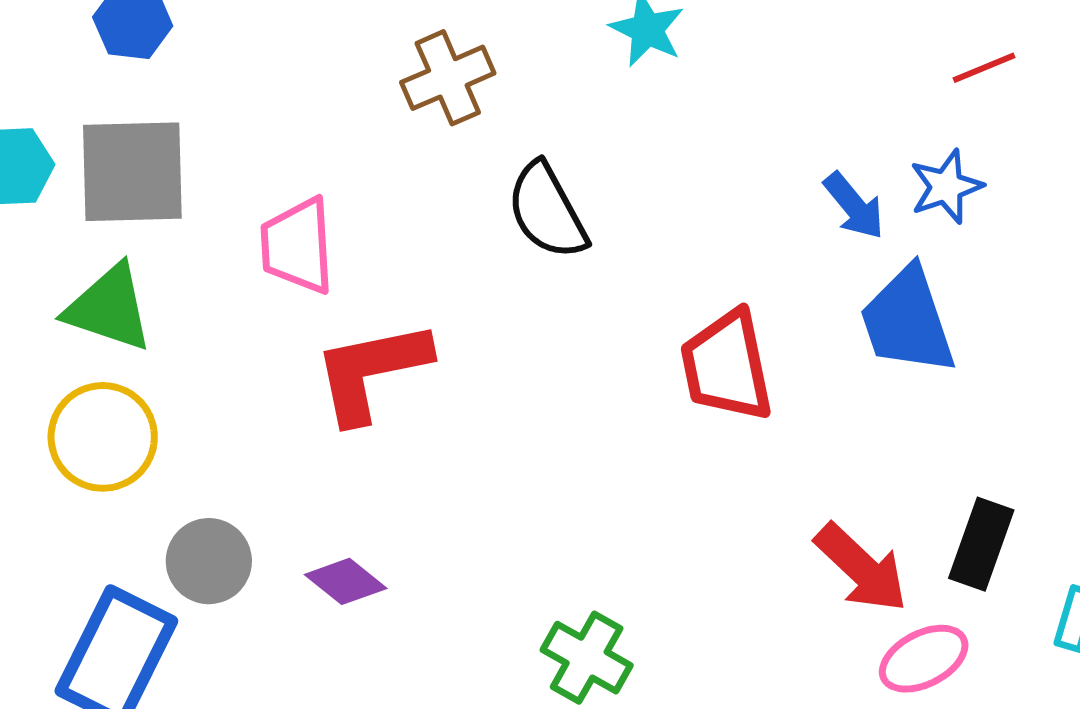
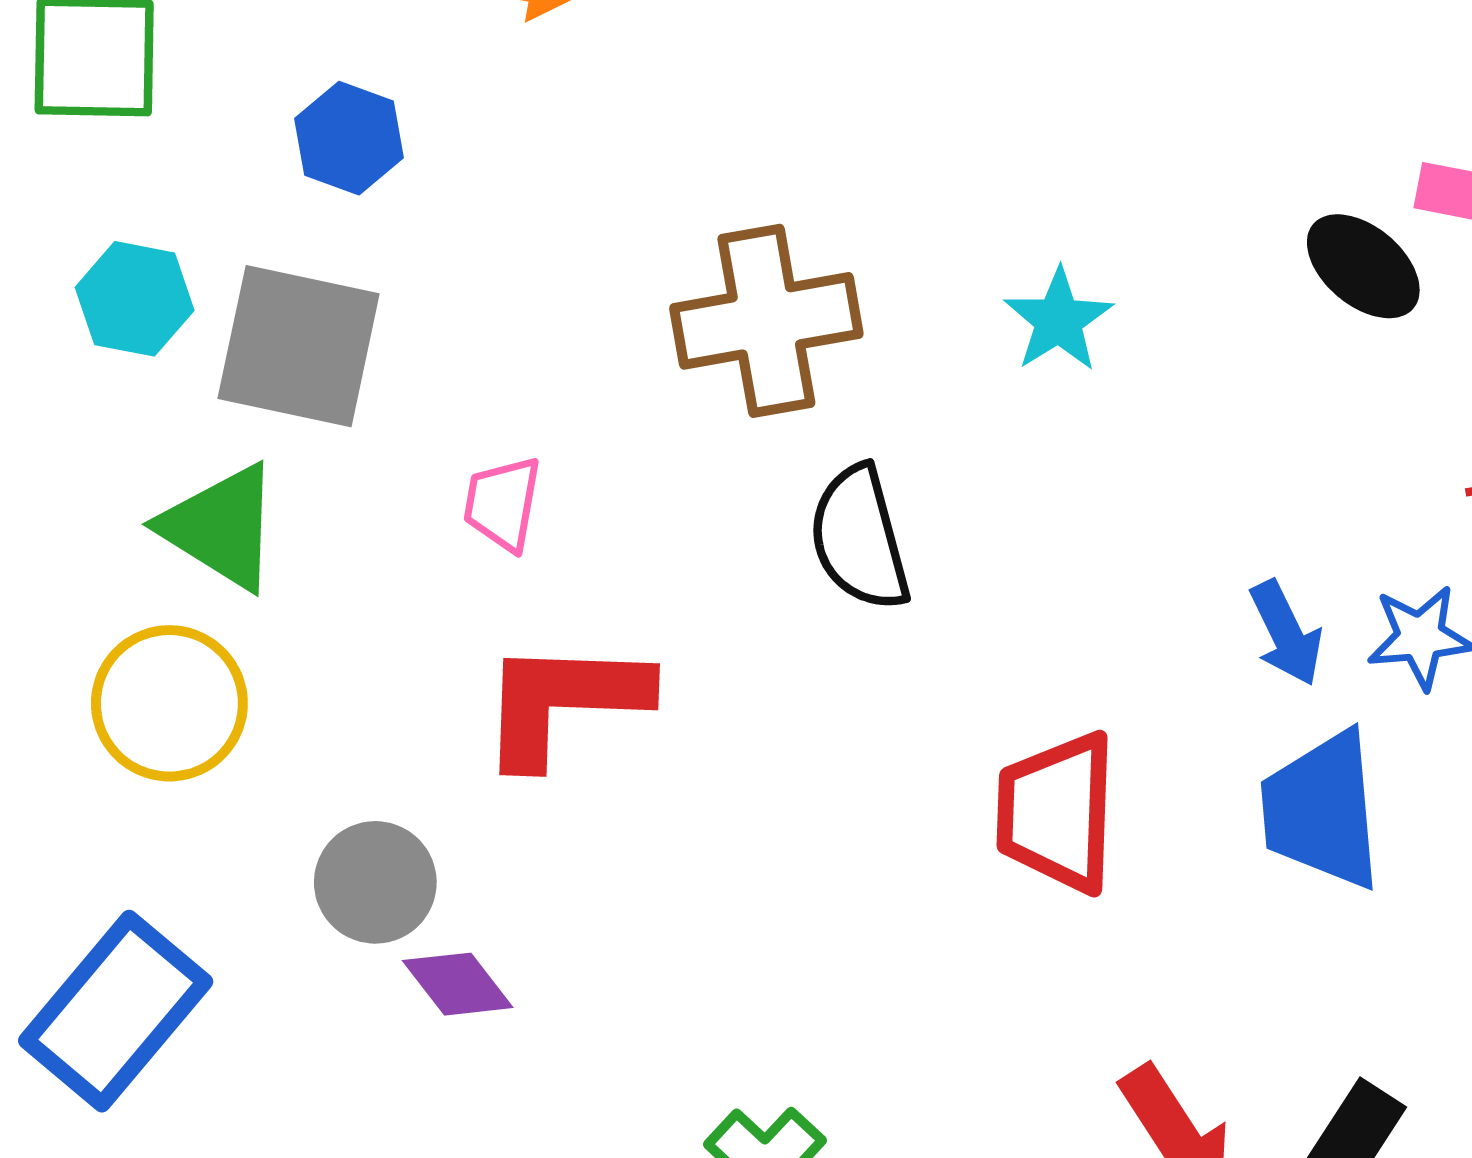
brown cross: (448, 78) -> (766, 321), size x1.4
pink trapezoid: (297, 246) -> (502, 504), size x0.7
gray circle: (209, 561) -> (375, 882), moved

